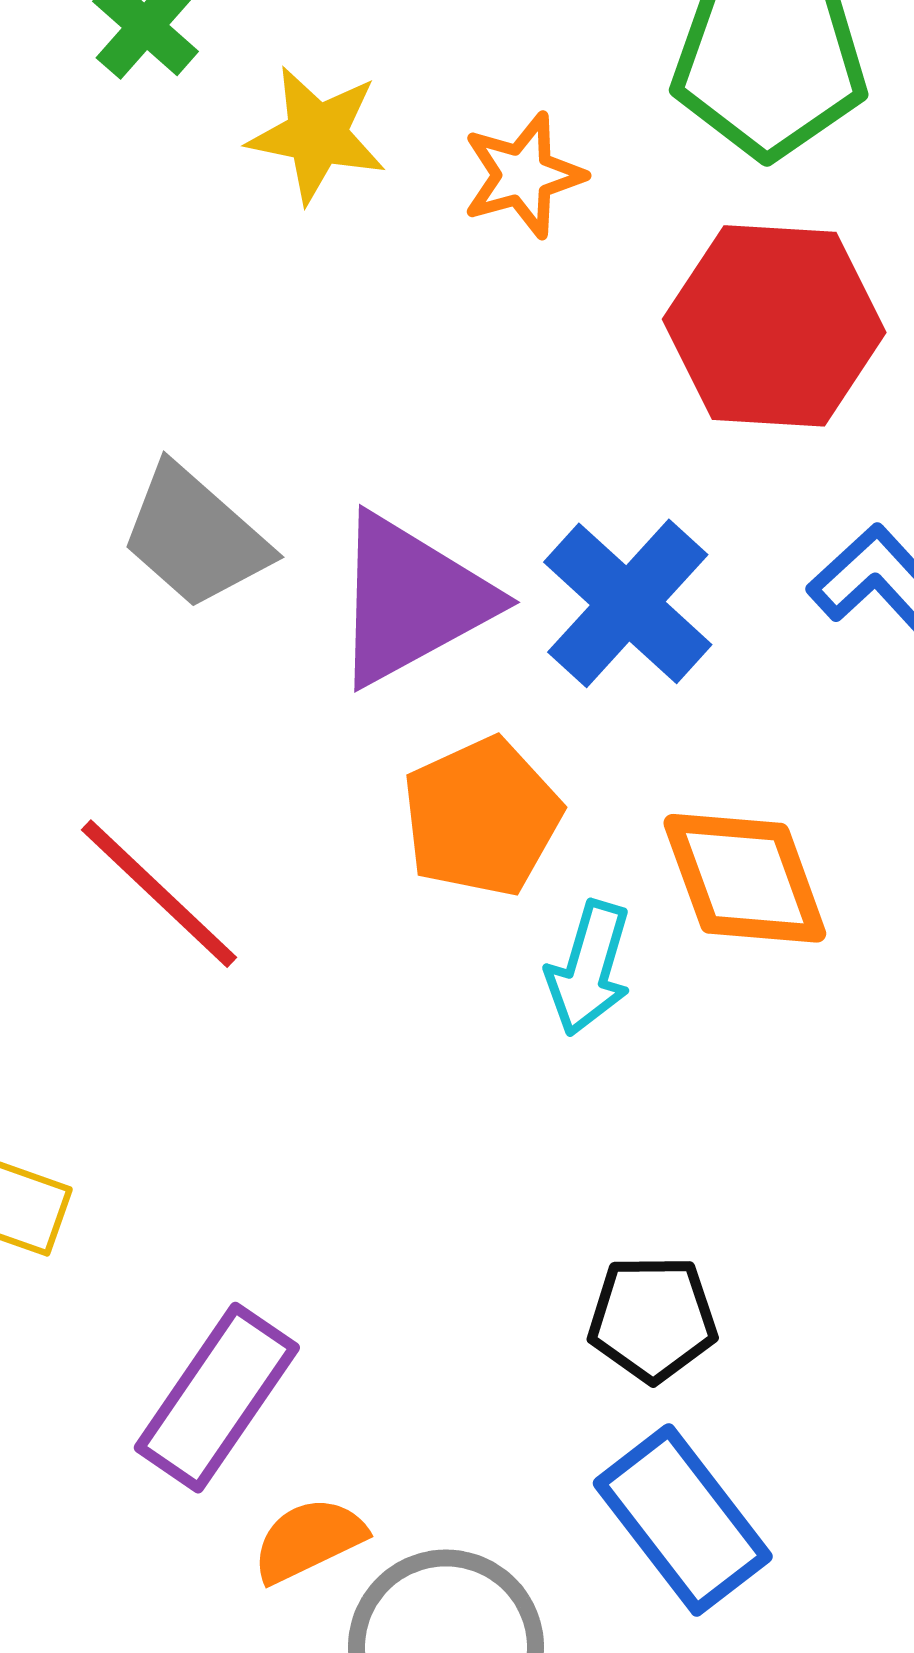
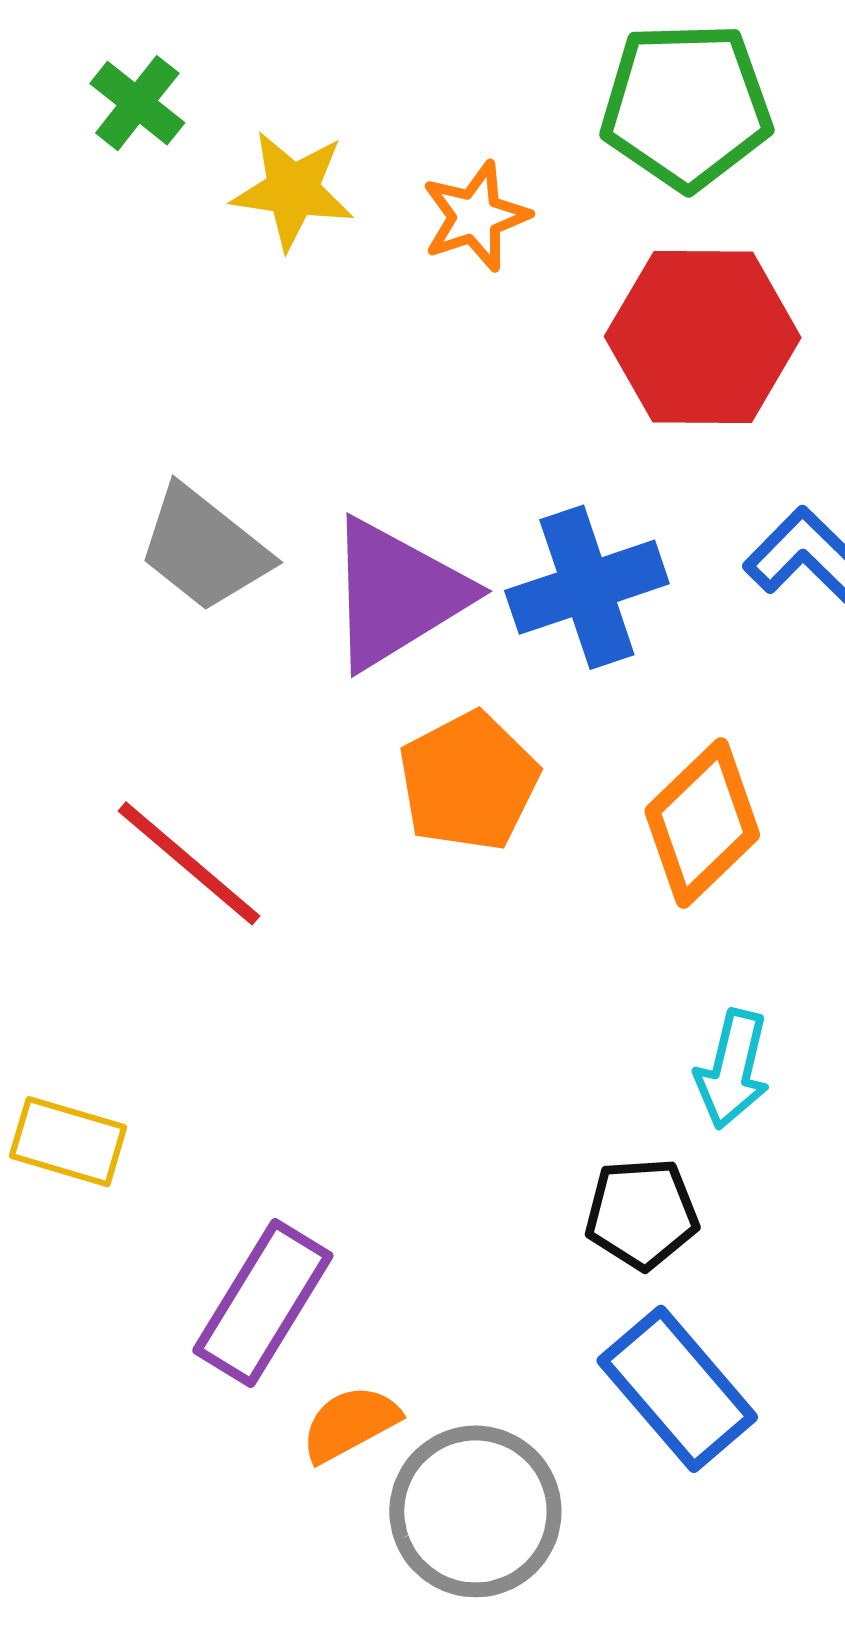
blue cross: (628, 603) -> (587, 587), turned 32
orange diamond: (745, 878) -> (702, 823), turned 69
cyan arrow: (589, 968) -> (733, 1069), moved

